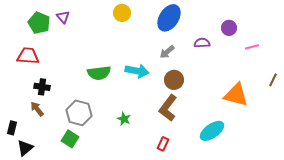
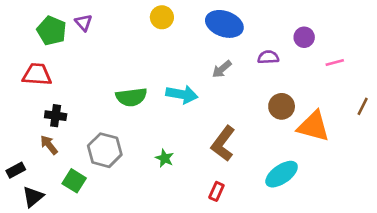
blue ellipse: (169, 18) -> (224, 24), turned 76
brown circle: (174, 80) -> (282, 106), moved
black rectangle: (12, 128) -> (16, 170), turned 48
green square: (70, 139) -> (74, 181), moved

